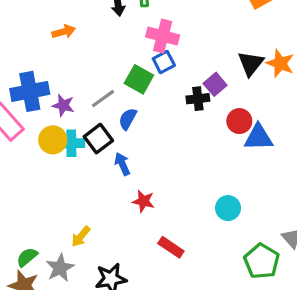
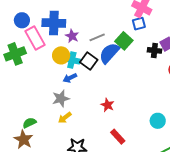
green square: (139, 79) -> (124, 41), moved
blue semicircle: (128, 119) -> (109, 53), size x1.6
black square: (98, 139) -> (89, 61), turned -30
blue arrow: (122, 164) -> (70, 78), moved, turned -104
gray star: (60, 268) -> (61, 98), moved

